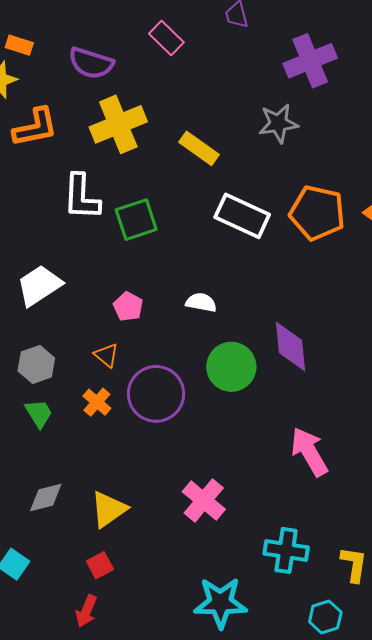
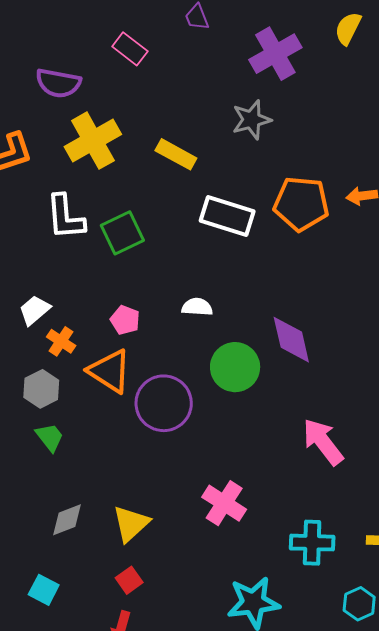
white trapezoid: (39, 285) -> (34, 310), size x0.7
orange triangle: (106, 355) -> (110, 371), size x1.8
orange cross: (97, 402) -> (61, 341), moved

